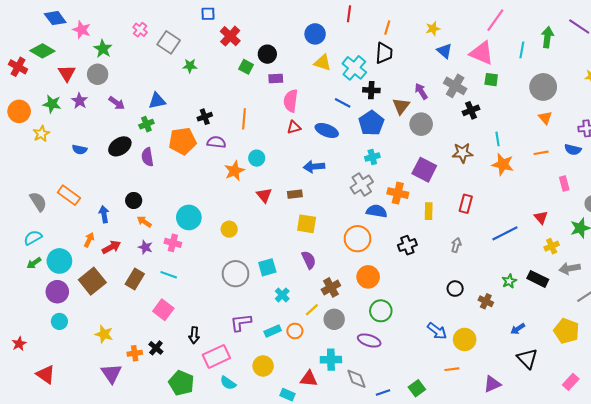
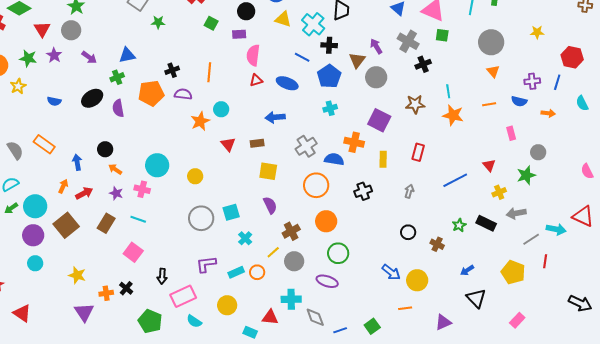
black circle: (267, 54) -> (246, 11), moved
gray cross: (362, 185) -> (306, 146), moved

